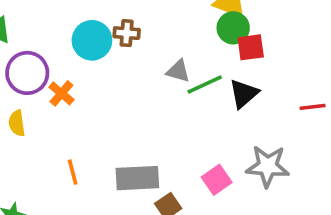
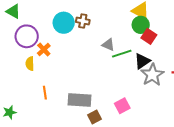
red square: (251, 47) -> (149, 36), turned 35
yellow semicircle: (17, 123) -> (30, 64), moved
gray star: (268, 166) -> (152, 75), moved, turned 30

